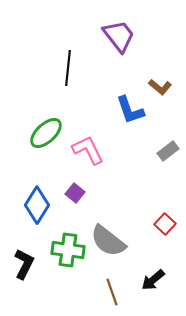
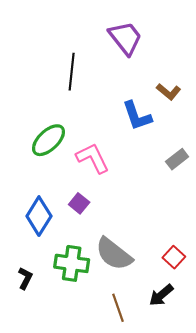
red square: (165, 224) -> (174, 257), moved
black L-shape: (24, 264) -> (25, 278), size x0.7

